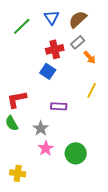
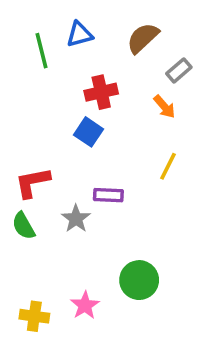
blue triangle: (52, 17) -> (79, 34), moved, turned 49
green line: (22, 26) -> (42, 51), turned -60
gray rectangle: (78, 42) -> (179, 70), moved
gray star: (41, 128) -> (76, 219), moved
pink star: (46, 148) -> (85, 305), moved

